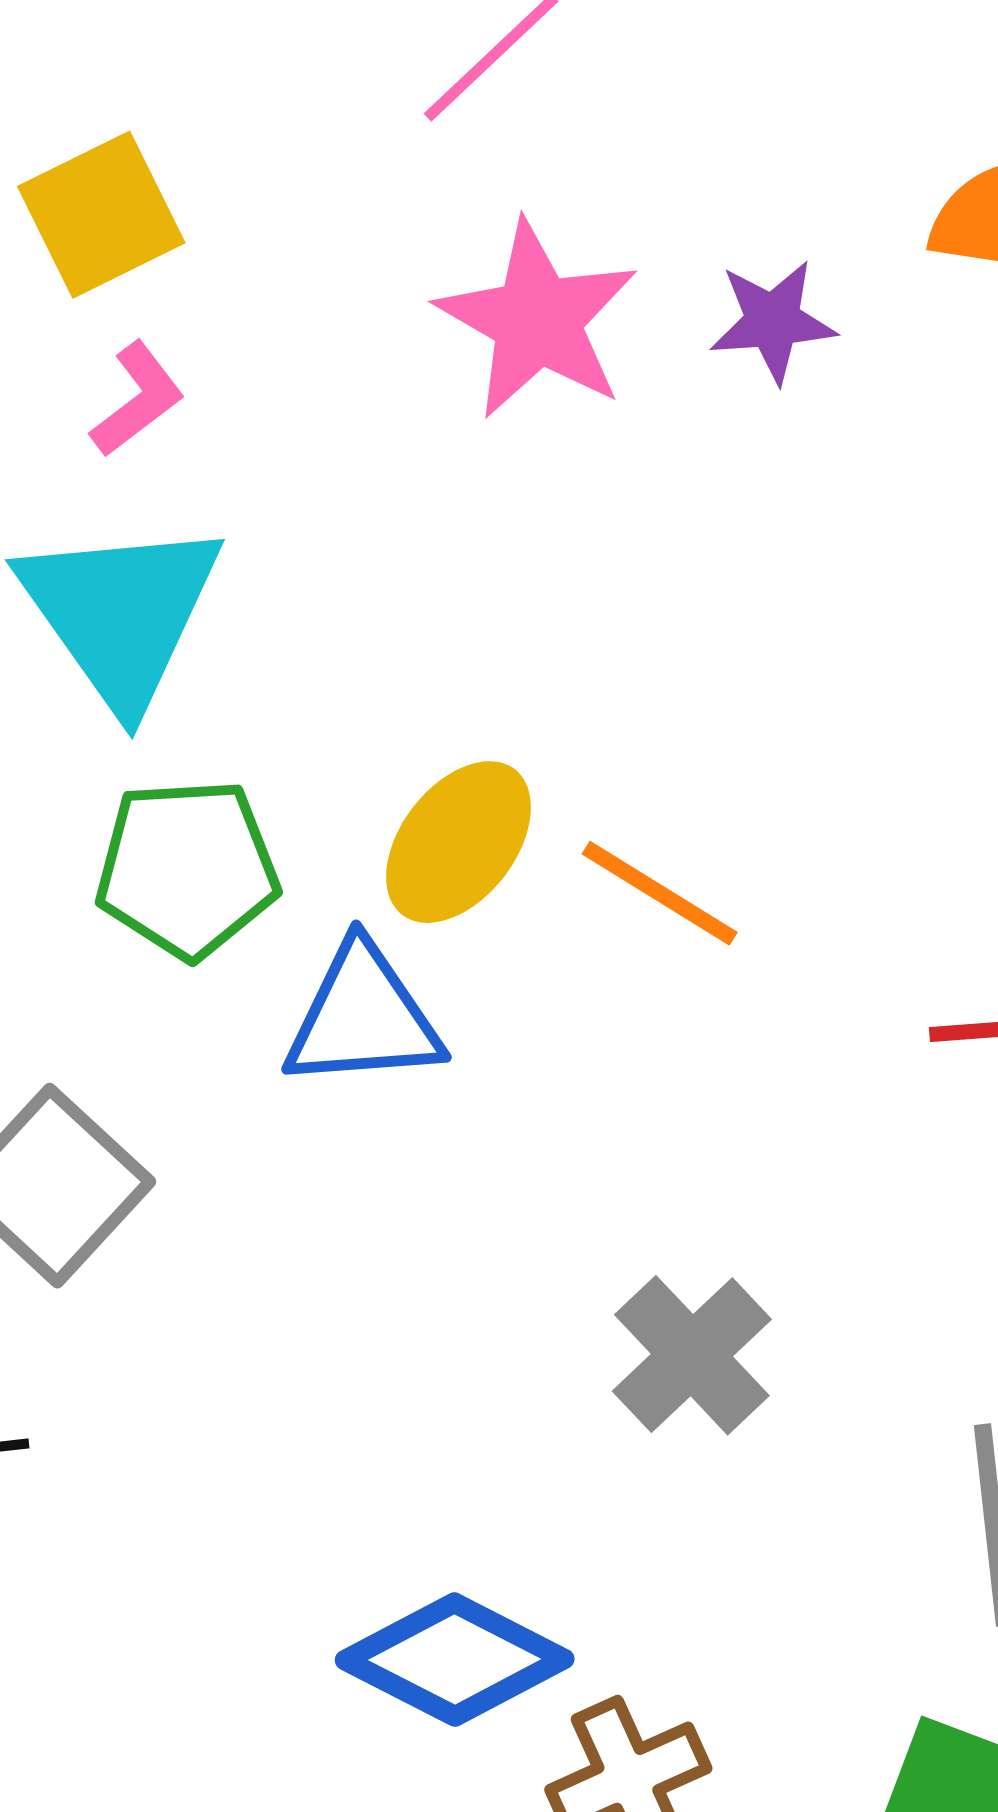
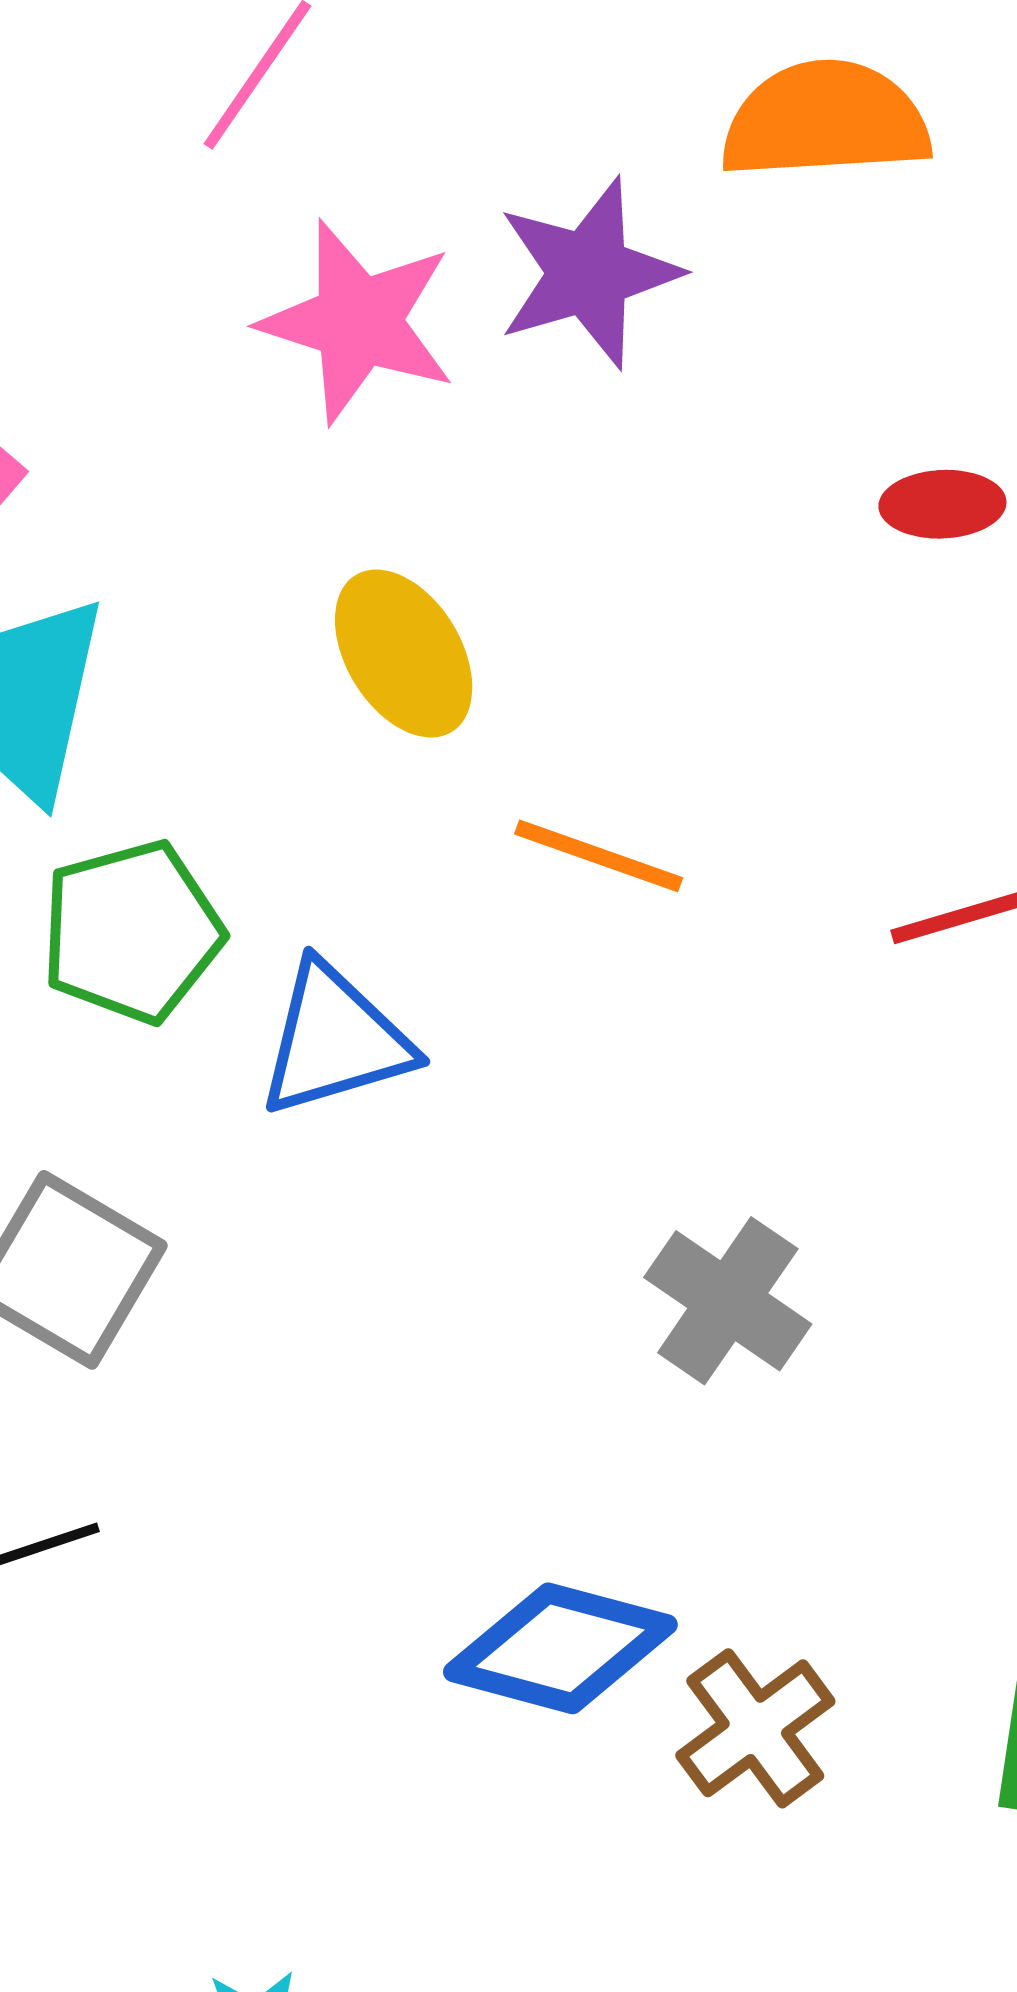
purple star: (773, 321) -> (588, 273), size x1.5
yellow ellipse: (458, 842) -> (404, 654), moved, turned -57

